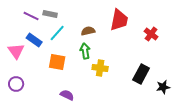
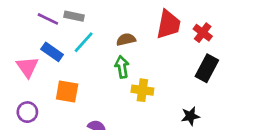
red cross: (151, 34) -> (203, 33), moved
orange square: (57, 62) -> (67, 92), moved
black rectangle: (141, 74) -> (207, 68), moved
black star: (163, 87) -> (190, 116), moved

